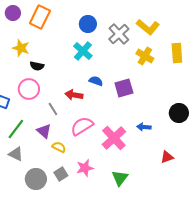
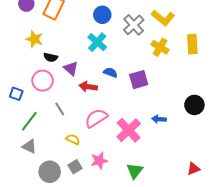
gray line: (53, 109) -> (60, 109), moved
purple triangle: (44, 131) -> (71, 68), moved
red triangle: (167, 157) -> (193, 169), moved

